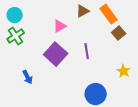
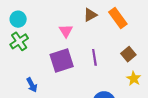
pink triangle: (60, 26) -> (66, 31), turned -32
brown square: (119, 33) -> (128, 54), moved
purple square: (56, 54) -> (62, 60), turned 30

